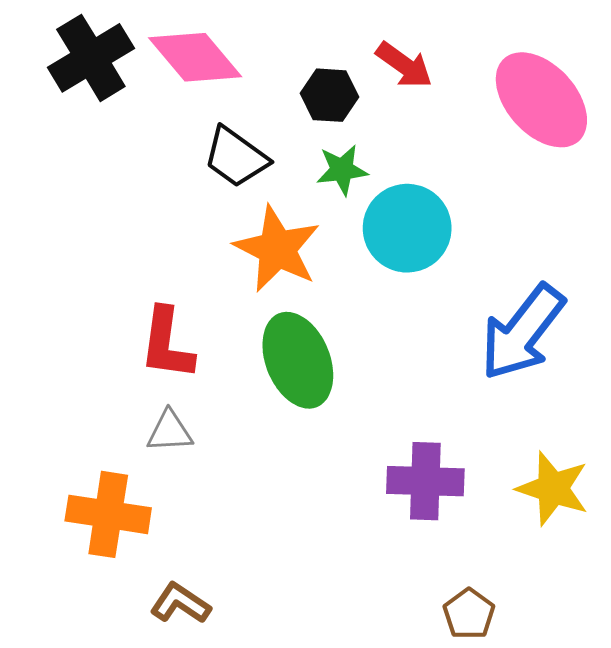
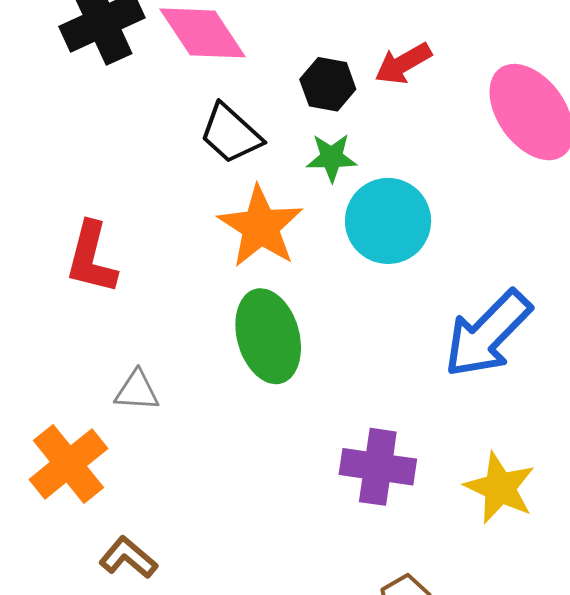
red arrow: (404, 65) -> (403, 64), turned 108
red L-shape: (167, 344) -> (91, 258), moved
orange cross: (108, 514) -> (68, 464), turned 36

